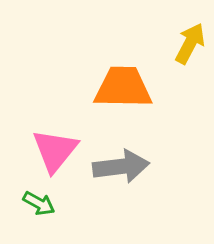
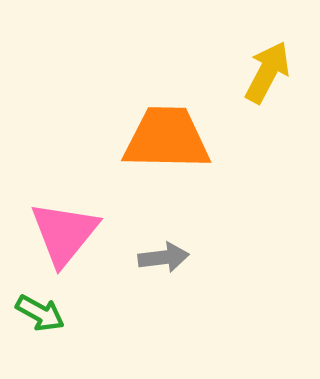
gray arrow: (121, 166) -> (164, 257), size x0.6

